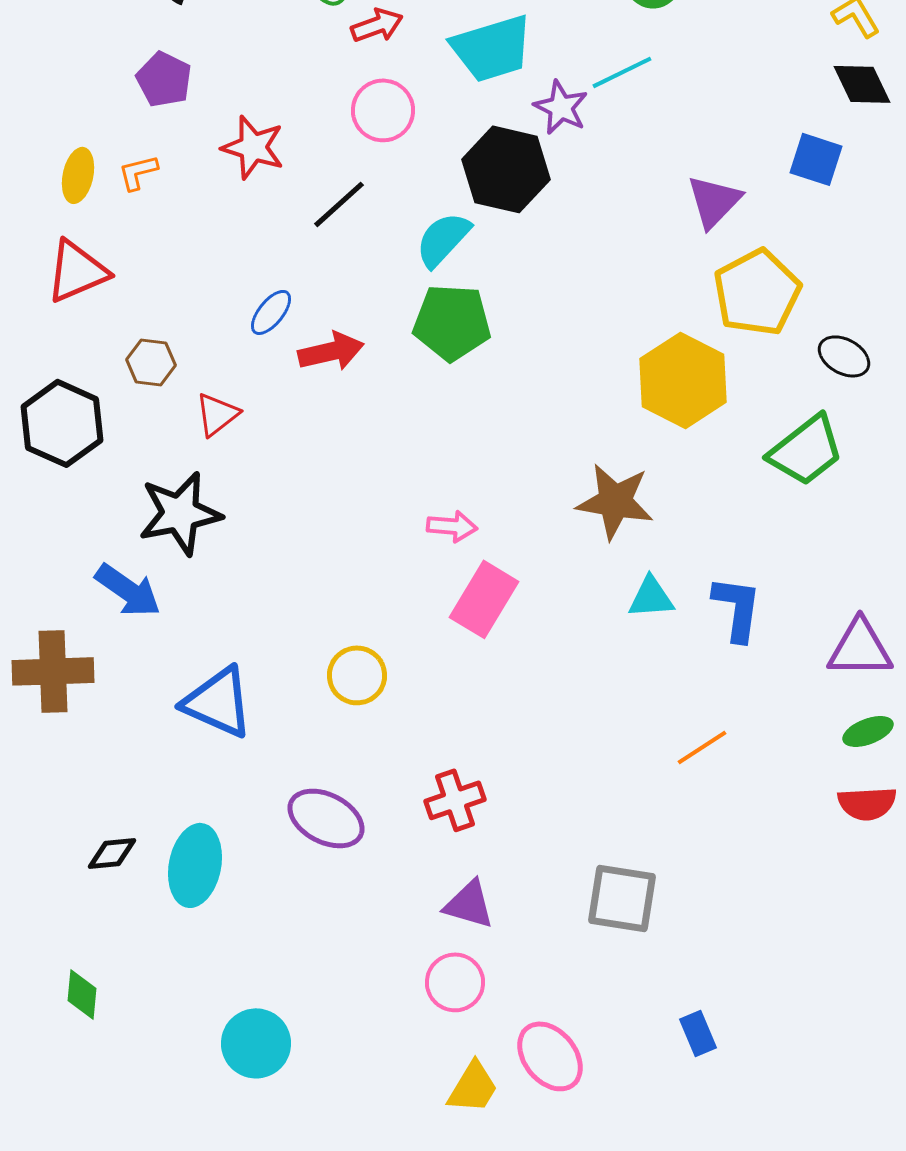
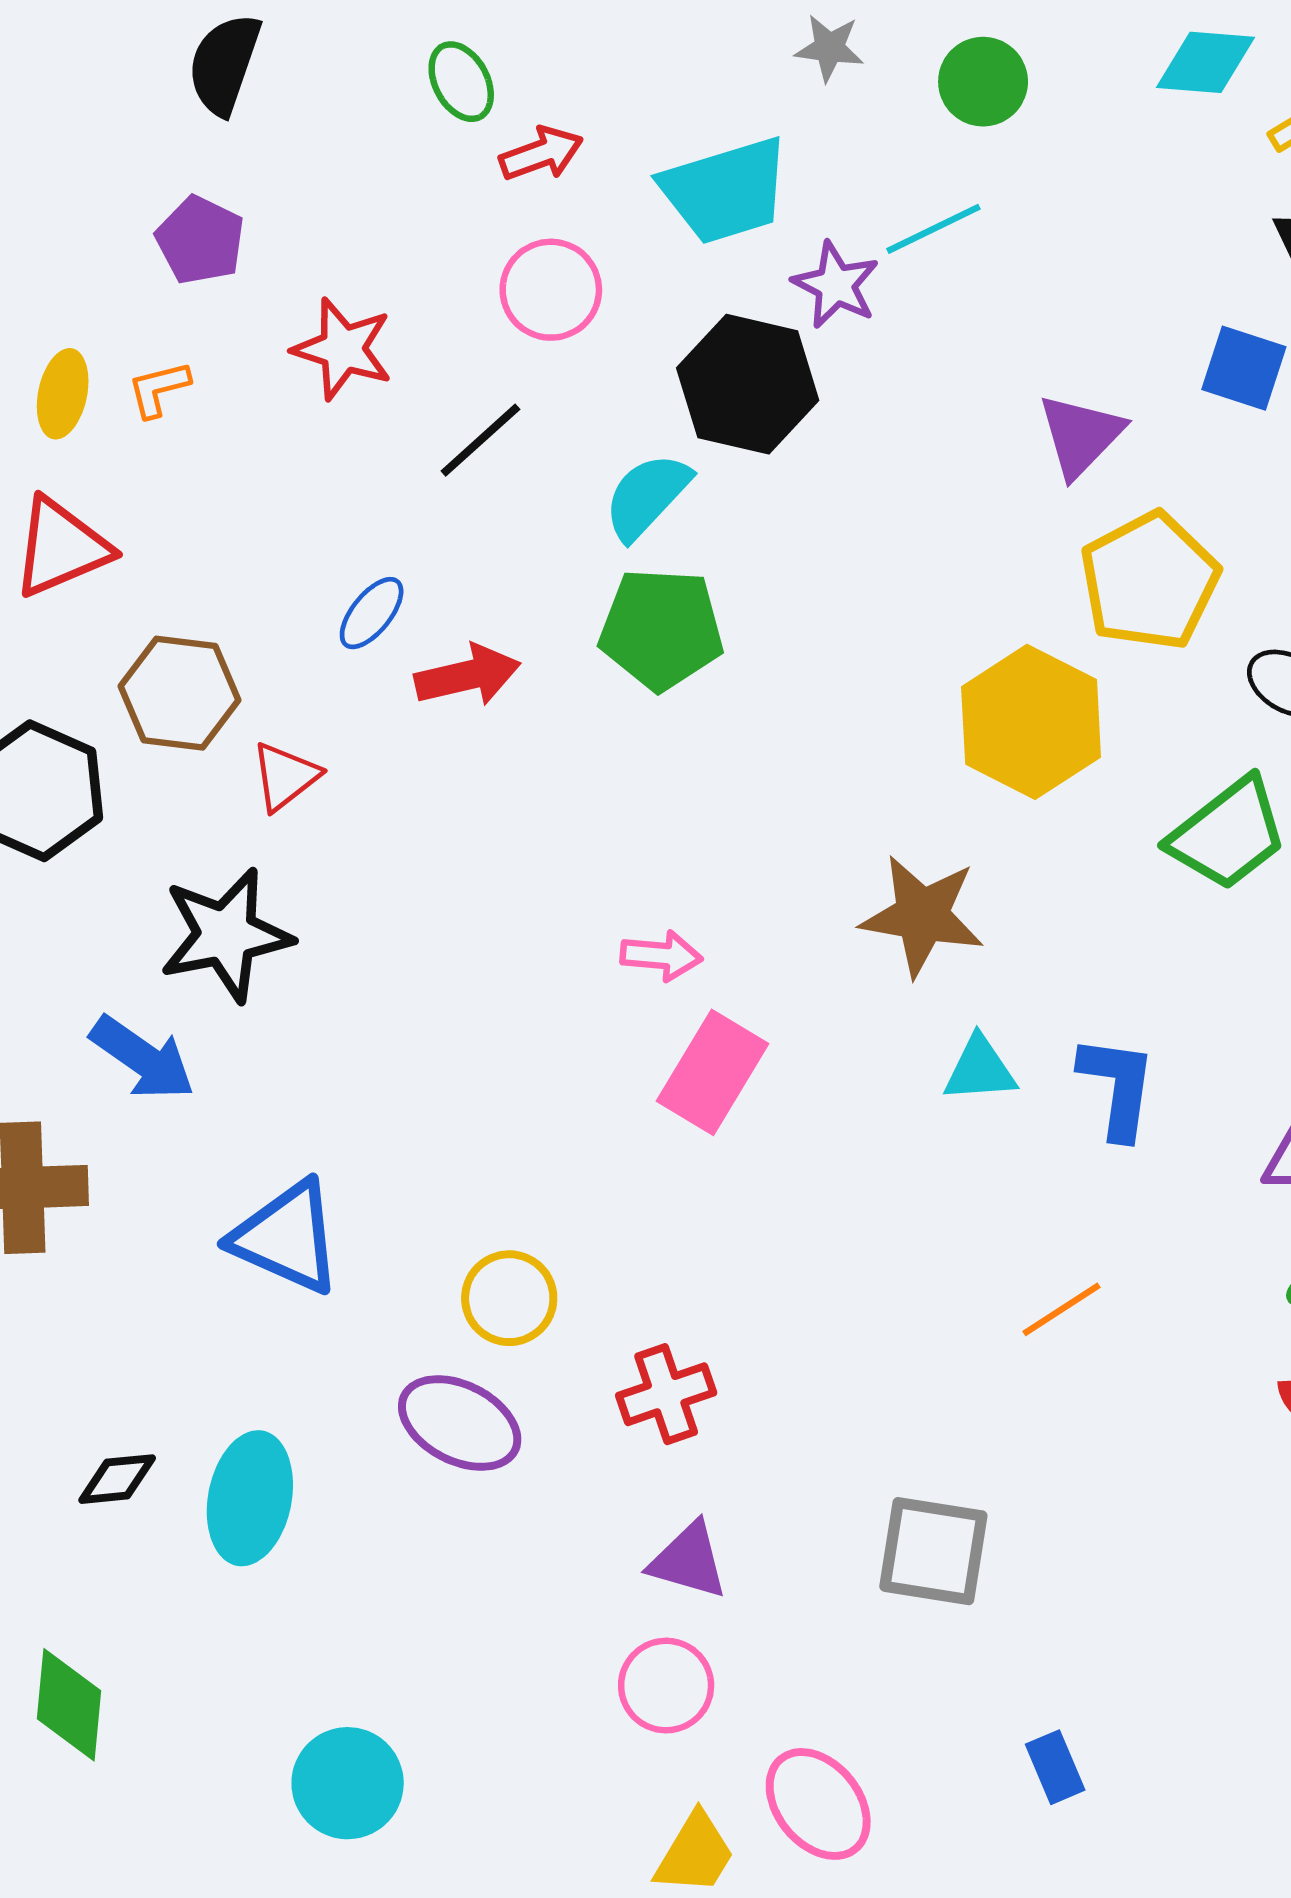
brown hexagon: (151, 362) -> (179, 693), size x1.5
yellow circle: (357, 675) -> (509, 1298), moved
green diamond: (82, 994) -> (69, 1705), size x1.4

